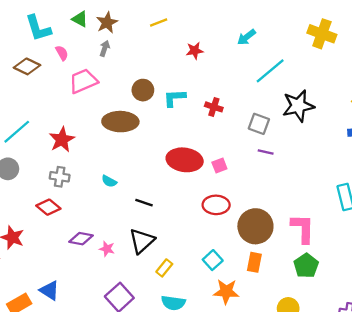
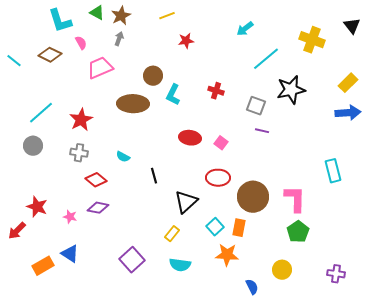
yellow cross: (322, 34) -> (312, 40), moved
red star: (195, 51) -> (186, 41), moved
cyan L-shape: (174, 98) -> (173, 95), moved, turned -60
red ellipse: (185, 160) -> (190, 138), size x0.7
pink square: (219, 165) -> (221, 143), turned -32
black line: (144, 203) -> (154, 176), turned 56
red diamond: (48, 207) -> (96, 180), moved
black triangle: (142, 241) -> (186, 202), moved
pink star: (107, 249) -> (70, 217), moved
orange rectangle: (254, 262) -> (239, 228), moved

